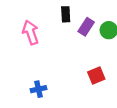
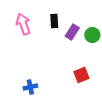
pink arrow: (31, 32) -> (23, 24), moved

